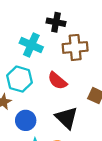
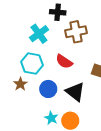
cyan cross: (31, 45) -> (39, 34), turned 36
blue circle: (26, 120) -> (48, 89), moved

